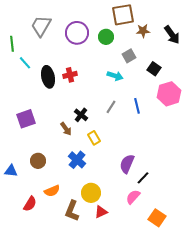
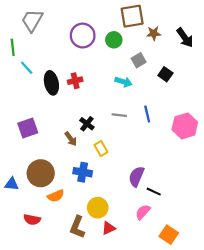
gray trapezoid: (41, 26) -> (32, 20), moved
pink hexagon: (169, 94) -> (185, 126), moved
gray line: (111, 107) -> (119, 115), turned 64
blue cross: (77, 160) -> (83, 172), turned -30
brown circle: (38, 161) -> (41, 173), size x1.6
black line: (143, 178) -> (154, 192), turned 72
orange semicircle: (52, 191) -> (56, 196), moved
red semicircle: (30, 204) -> (32, 220), turned 70

